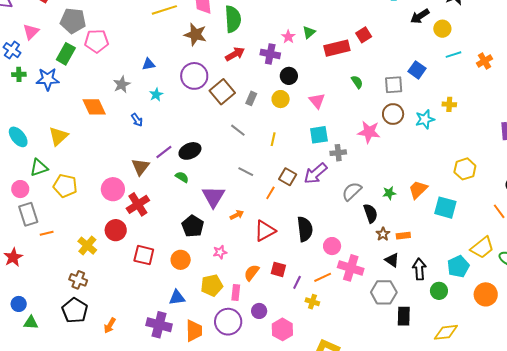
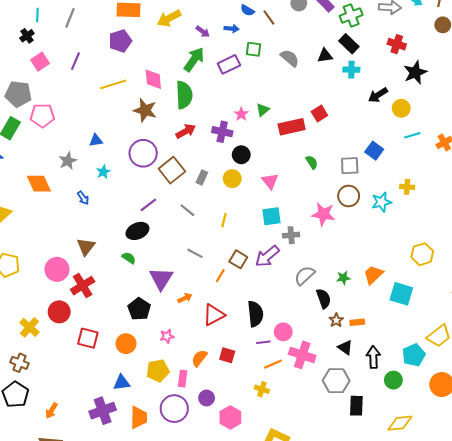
purple line: (164, 152) -> (148, 205), moved
purple line: (297, 282) -> (263, 342), moved, turned 56
purple cross: (159, 325) -> (103, 411), turned -35

